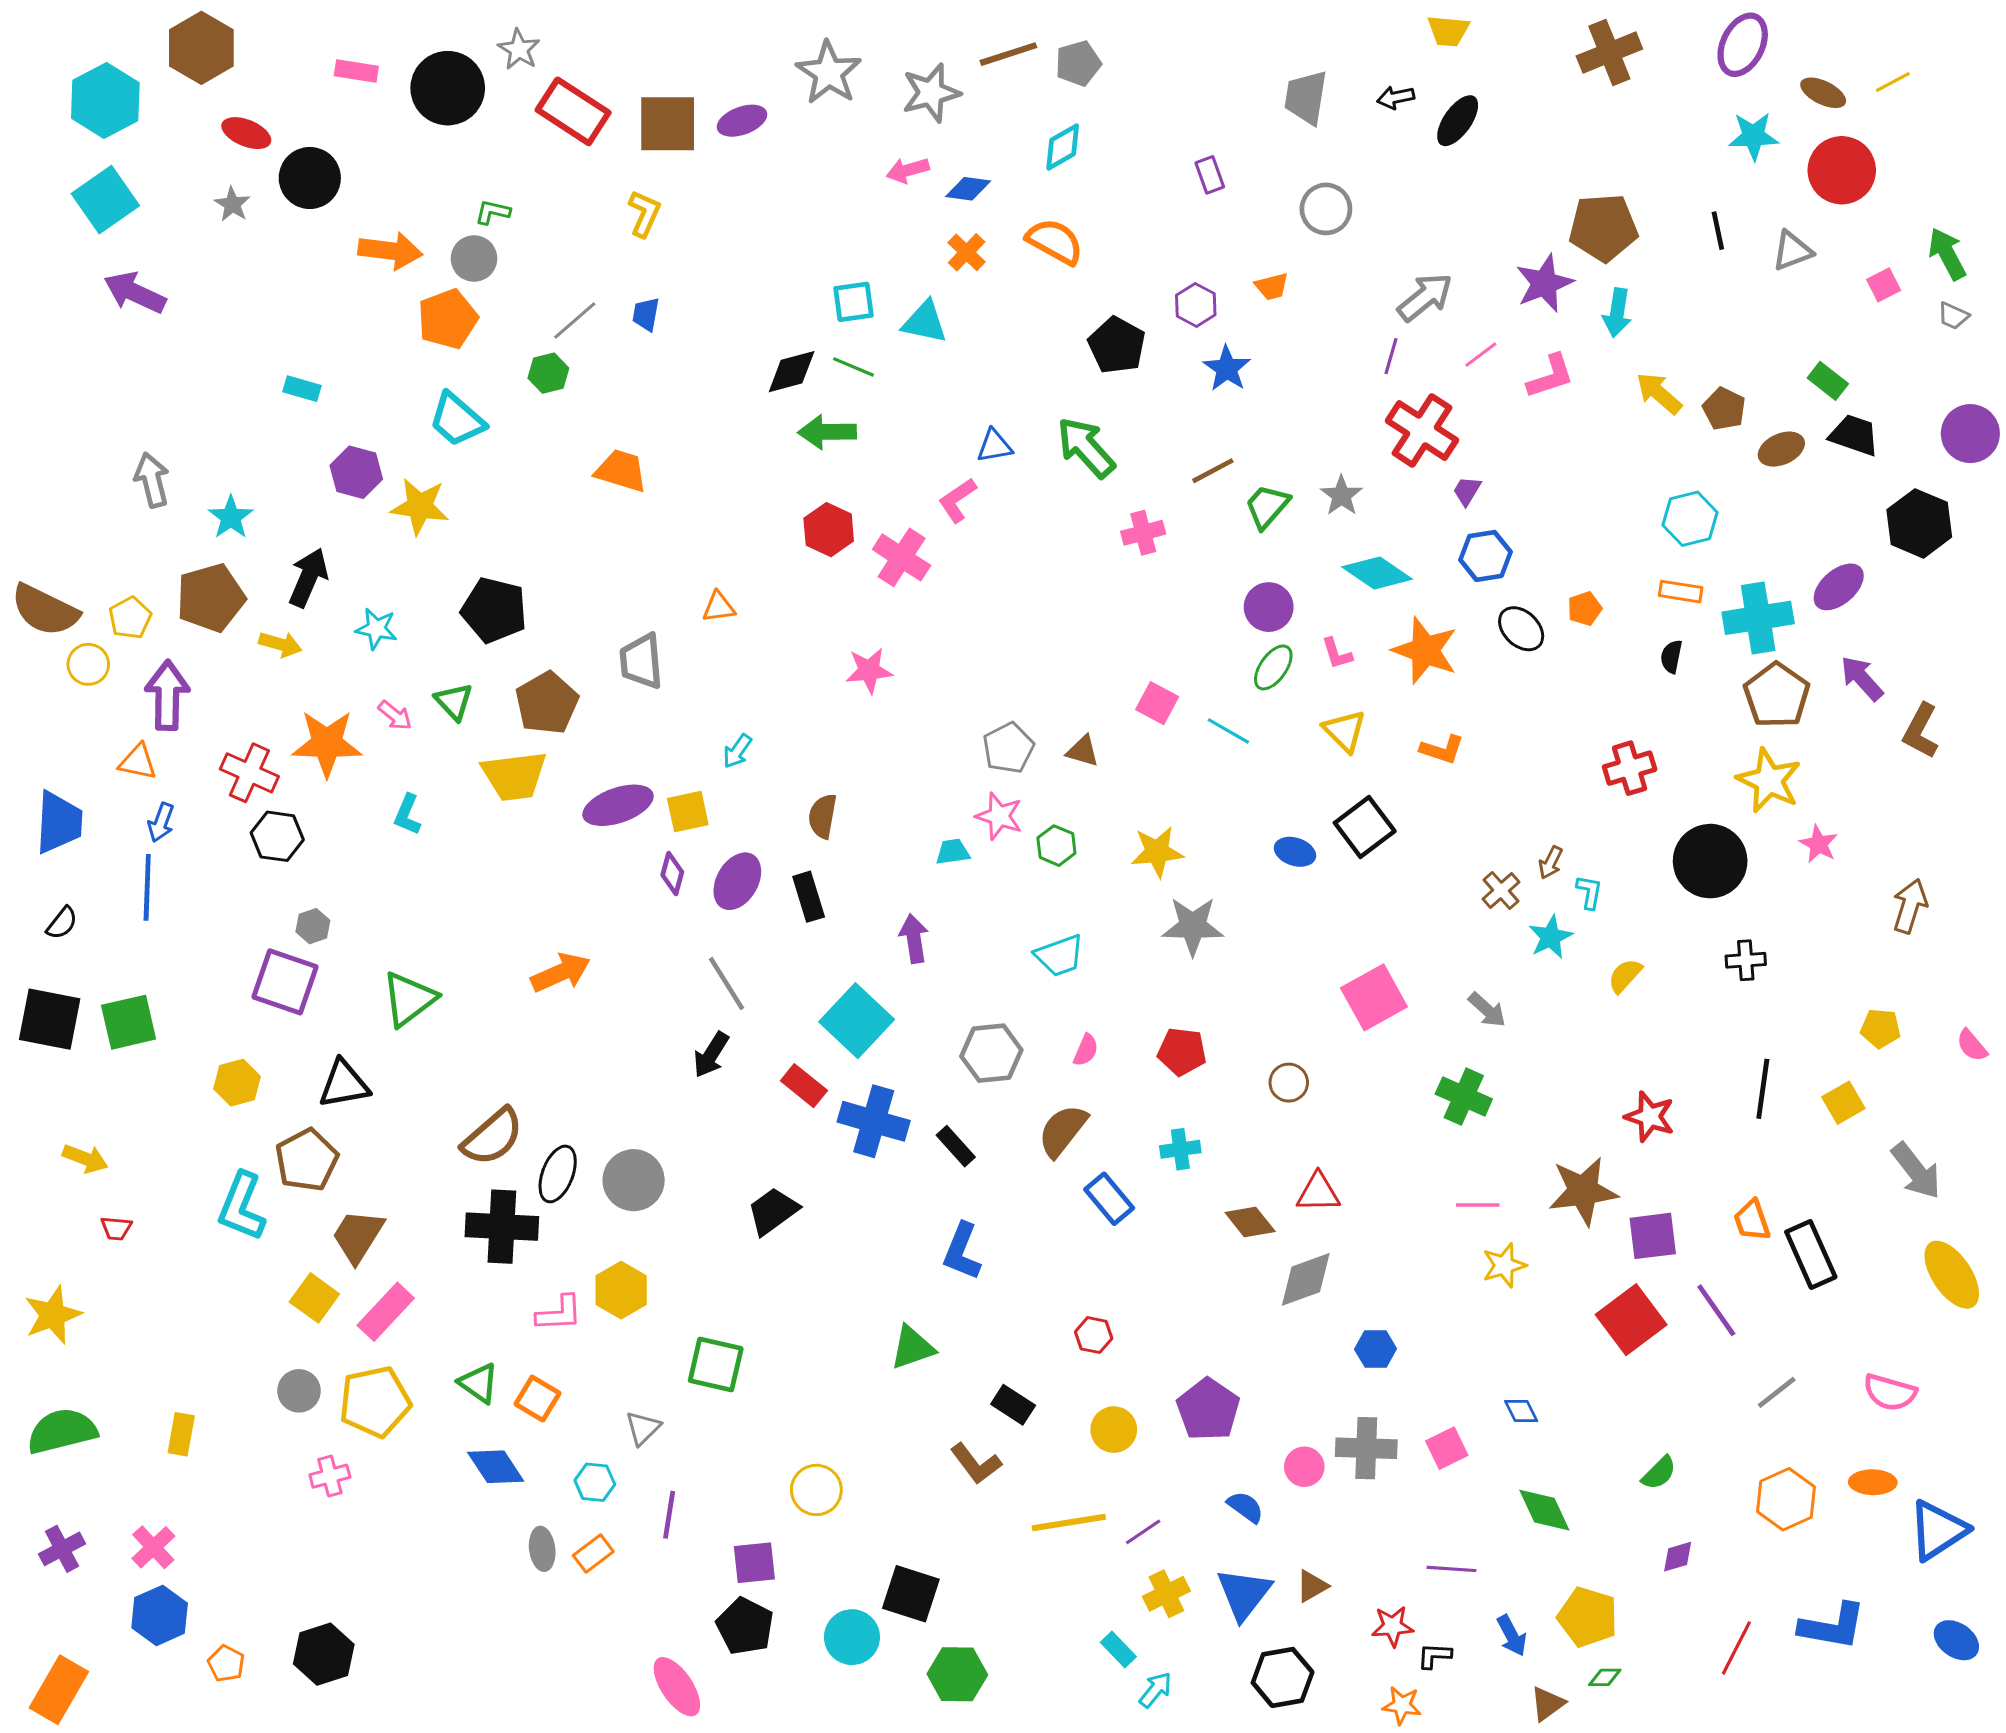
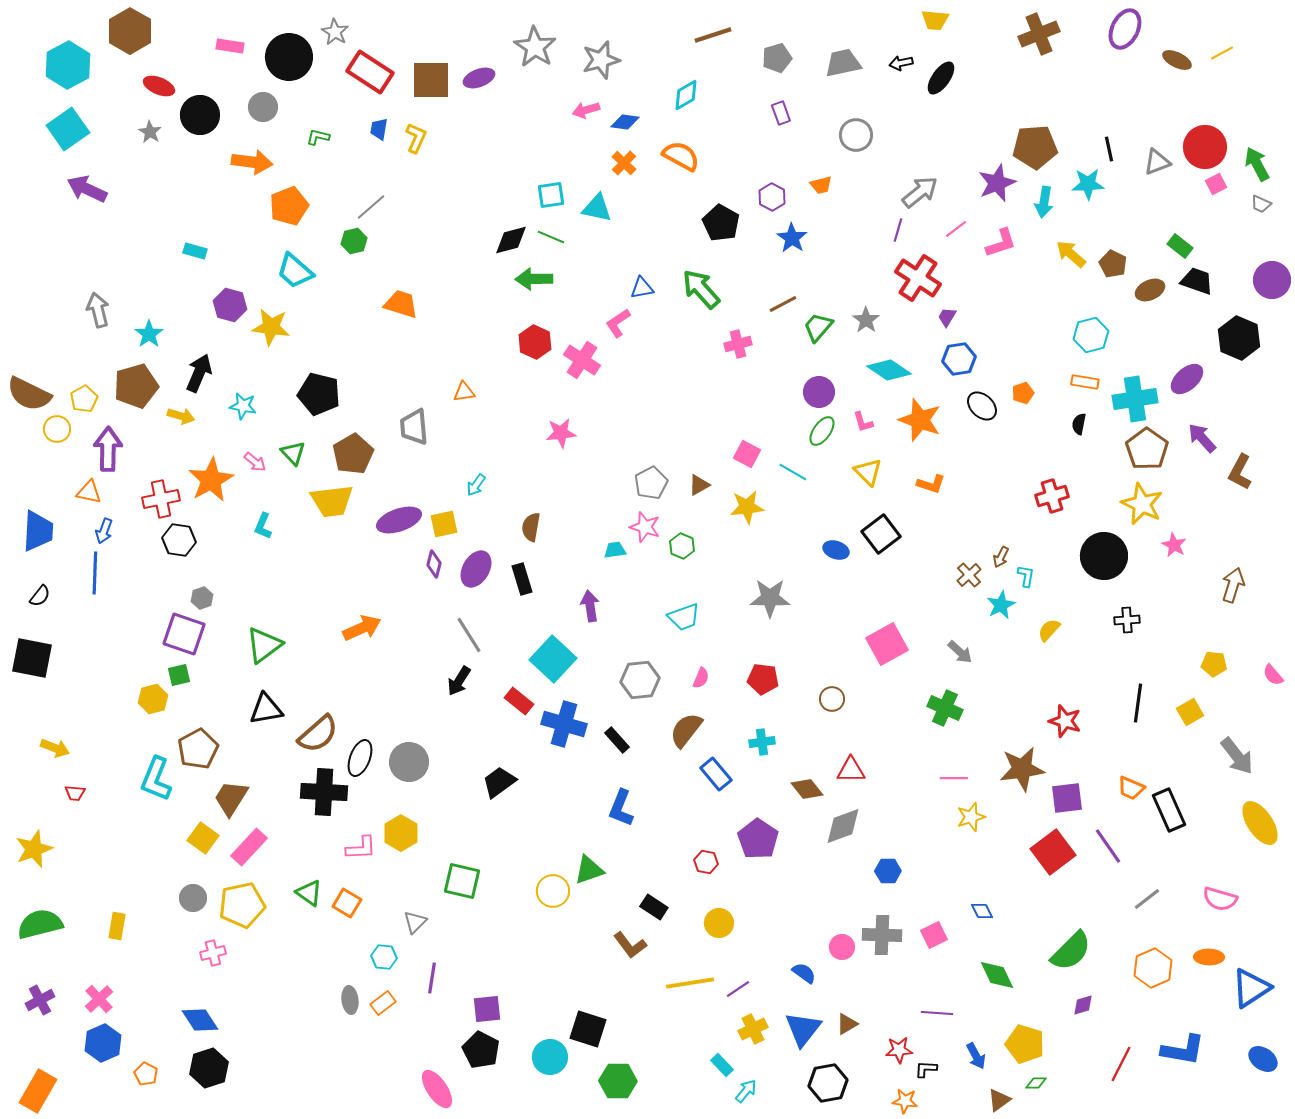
brown line: (1008, 54) -> (713, 35), moved
gray pentagon: (1078, 63) -> (777, 58), moved
gray trapezoid: (1306, 97) -> (843, 63), turned 69
cyan star: (1753, 136) -> (1088, 184), moved
red circle: (1842, 170) -> (1205, 147), moved
gray circle: (474, 259) -> (263, 107), moved
blue trapezoid: (646, 314) -> (379, 129), moved
orange star: (327, 743) -> (211, 480), turned -30
brown triangle: (1083, 751) -> (699, 485), turned -45
red cross: (249, 773) -> (161, 499), turned -36
yellow star: (1157, 852) -> (747, 507), moved
green square: (129, 1022) -> (179, 675), moved, size x0.6
black triangle: (344, 1084) -> (266, 709), moved
orange trapezoid: (1752, 1220) -> (1131, 788), turned -48
purple pentagon: (1208, 1409) -> (758, 839), moved
blue diamond: (496, 1467) -> (200, 1020), moved
green semicircle: (1659, 1473) -> (1071, 951), size x1.8
yellow circle: (816, 1490) -> (553, 891), moved

